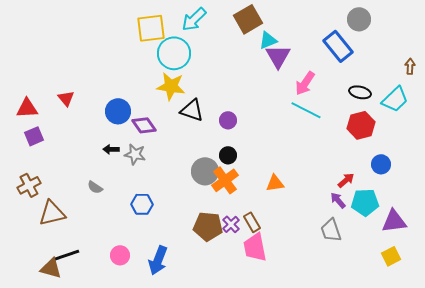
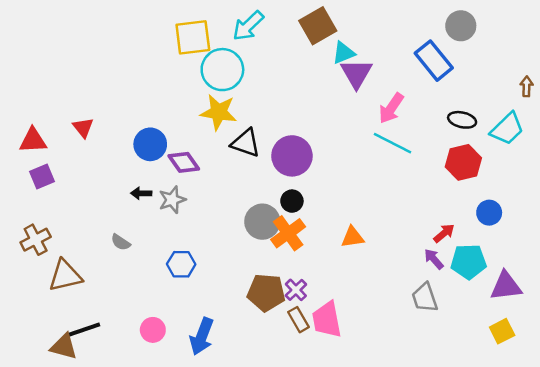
purple circle: (228, 120) -> (292, 156), size x1.8
gray star: (135, 154) -> (172, 200), turned -30
brown rectangle: (252, 222) -> (298, 320), moved

